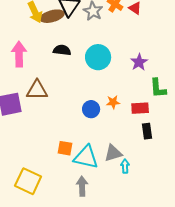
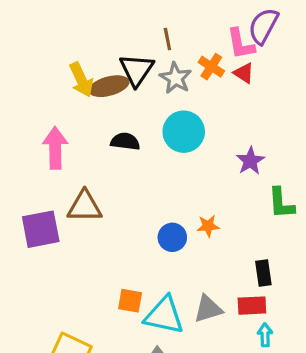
cyan circle: (98, 57) -> (184, 132), moved
red rectangle: (140, 108) -> (252, 306), moved
cyan arrow: (125, 166) -> (265, 335), moved

